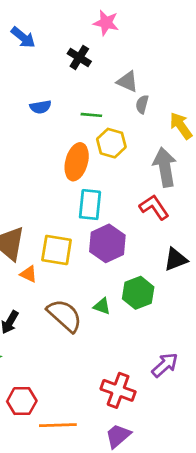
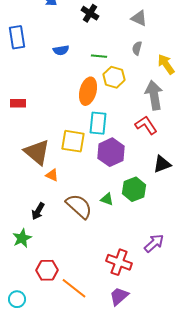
gray triangle: (127, 82) -> (139, 18), moved
yellow square: (57, 250) -> (73, 141), moved
orange line: (58, 425) -> (74, 288), turned 40

